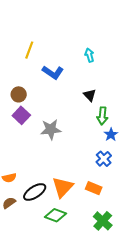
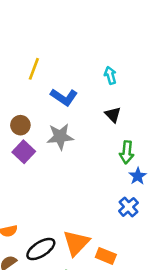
black triangle: (90, 95) -> (113, 115), moved
gray star: (51, 129) -> (60, 137), moved
orange rectangle: (94, 188) -> (106, 256), moved

